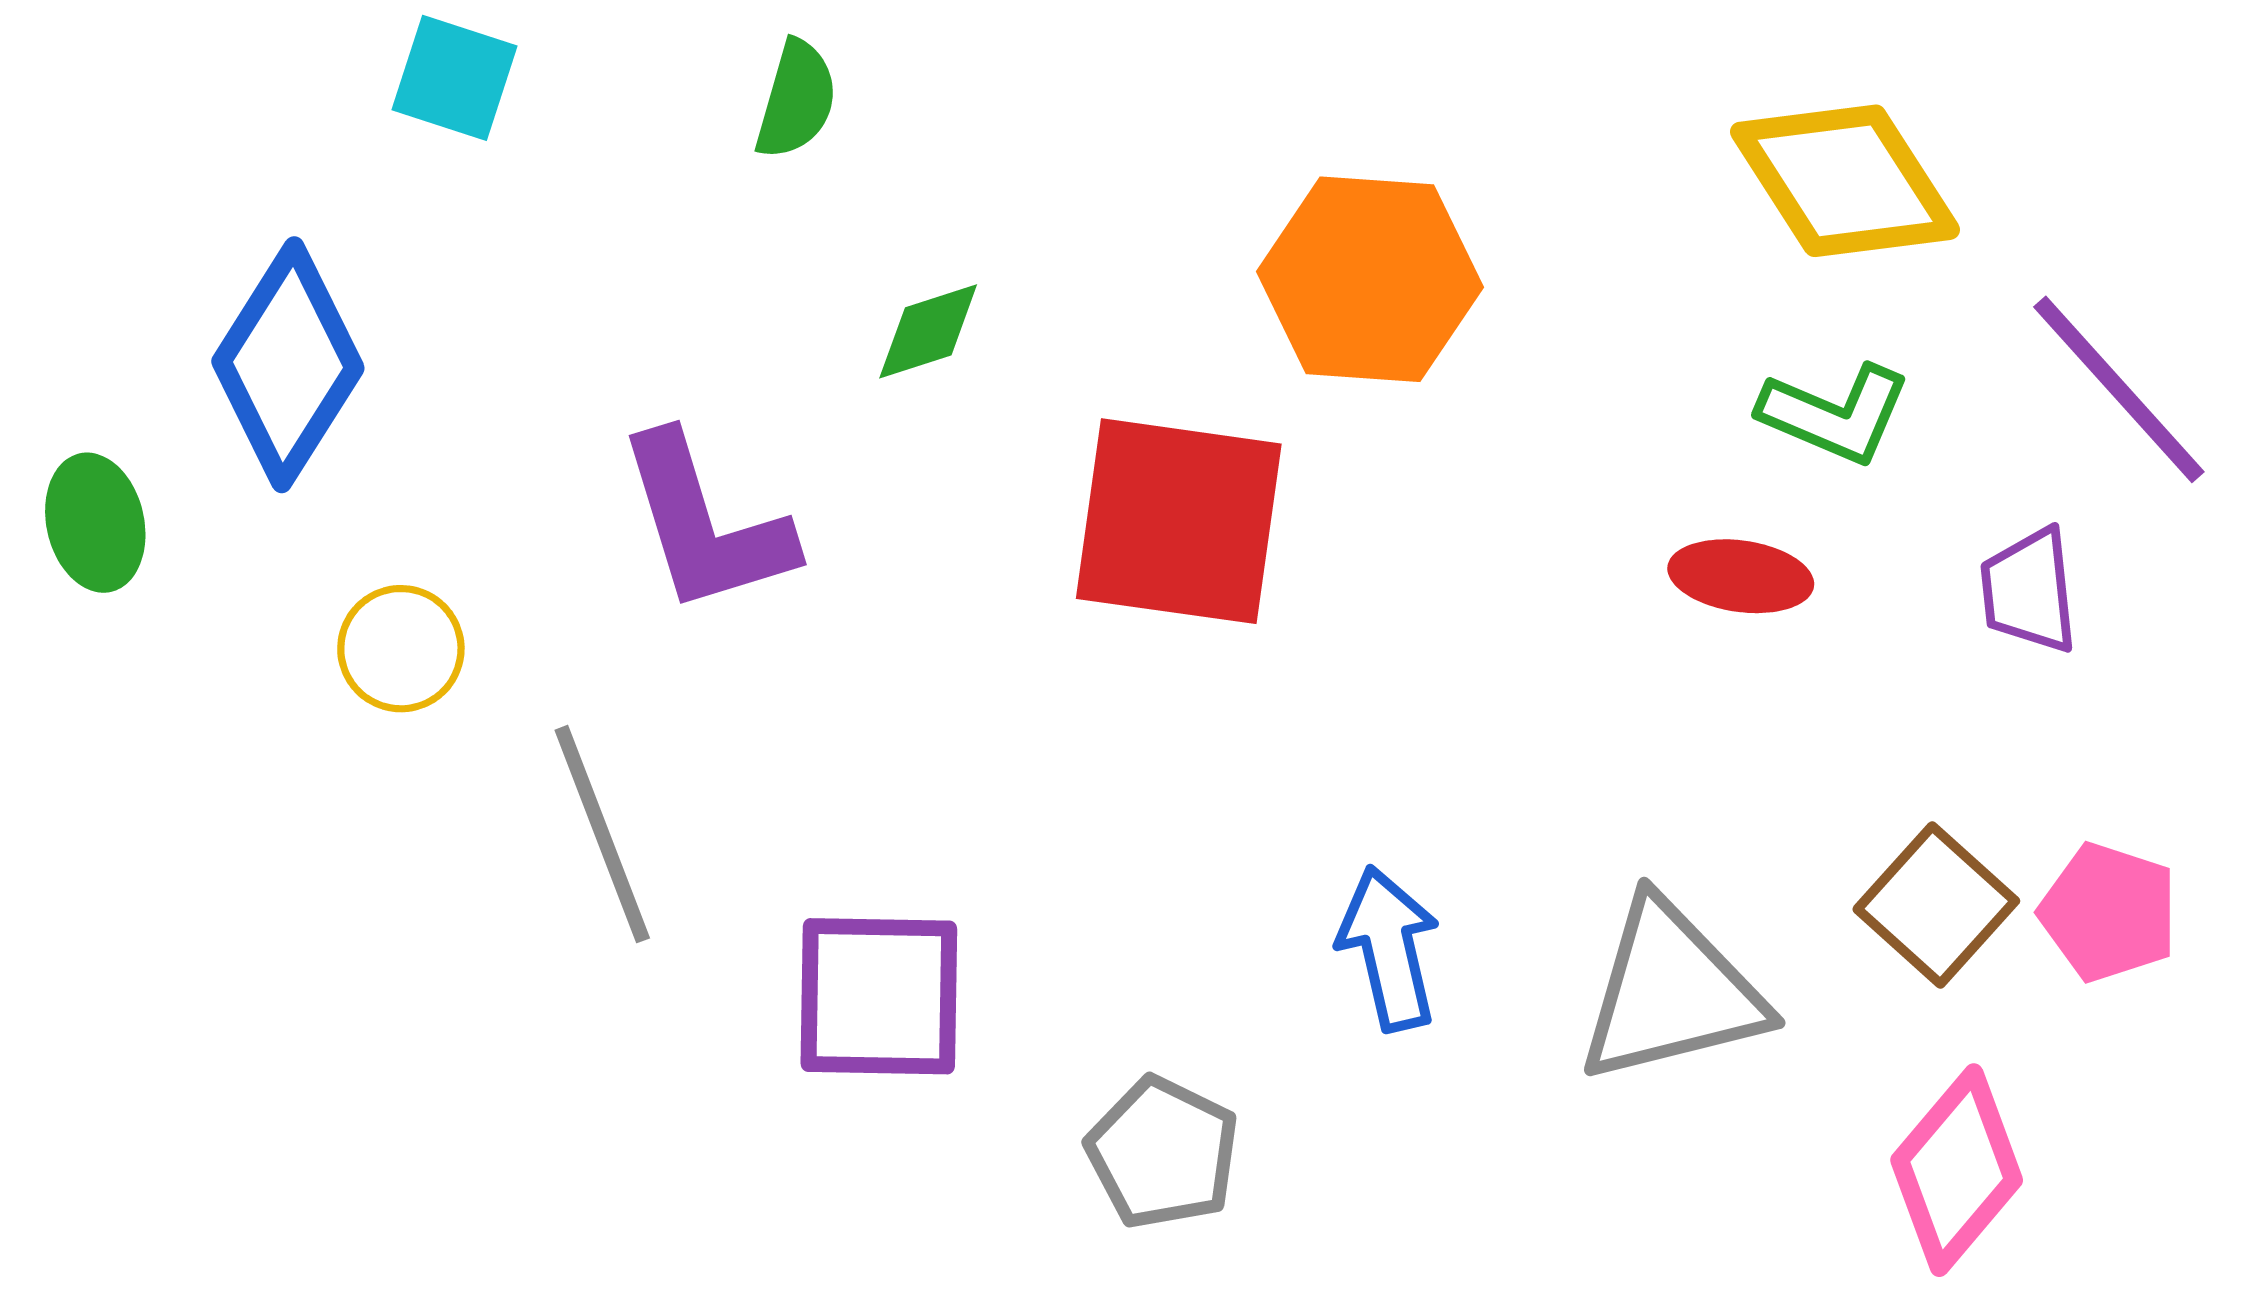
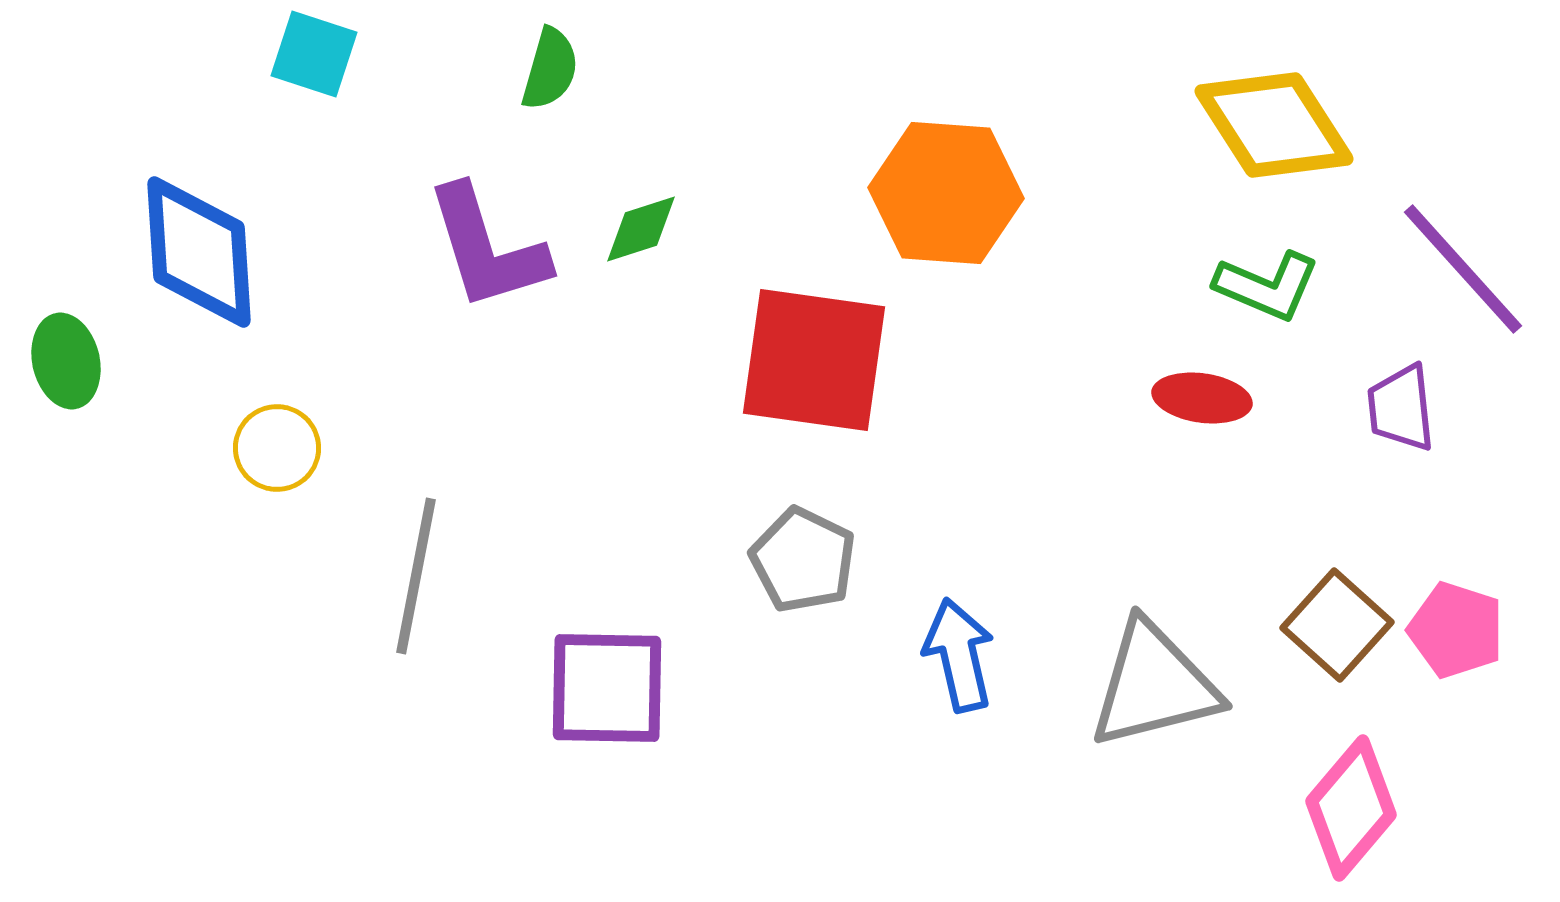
blue diamond: (288, 365) -> (199, 252), turned -36
purple L-shape: (705, 524) -> (487, 248), moved
gray line: (602, 834) -> (416, 576), turned 32
gray pentagon: (1163, 1153) -> (803, 560), moved

